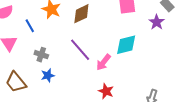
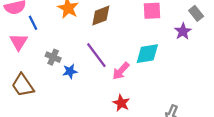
blue line: (30, 26) -> (33, 23), moved
blue star: (48, 75) -> (70, 71), moved

